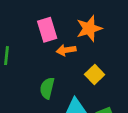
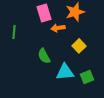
green semicircle: (47, 88) -> (44, 56), turned -42

